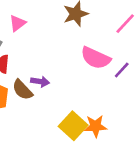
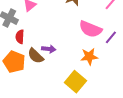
orange star: (95, 126) -> (89, 57), moved

